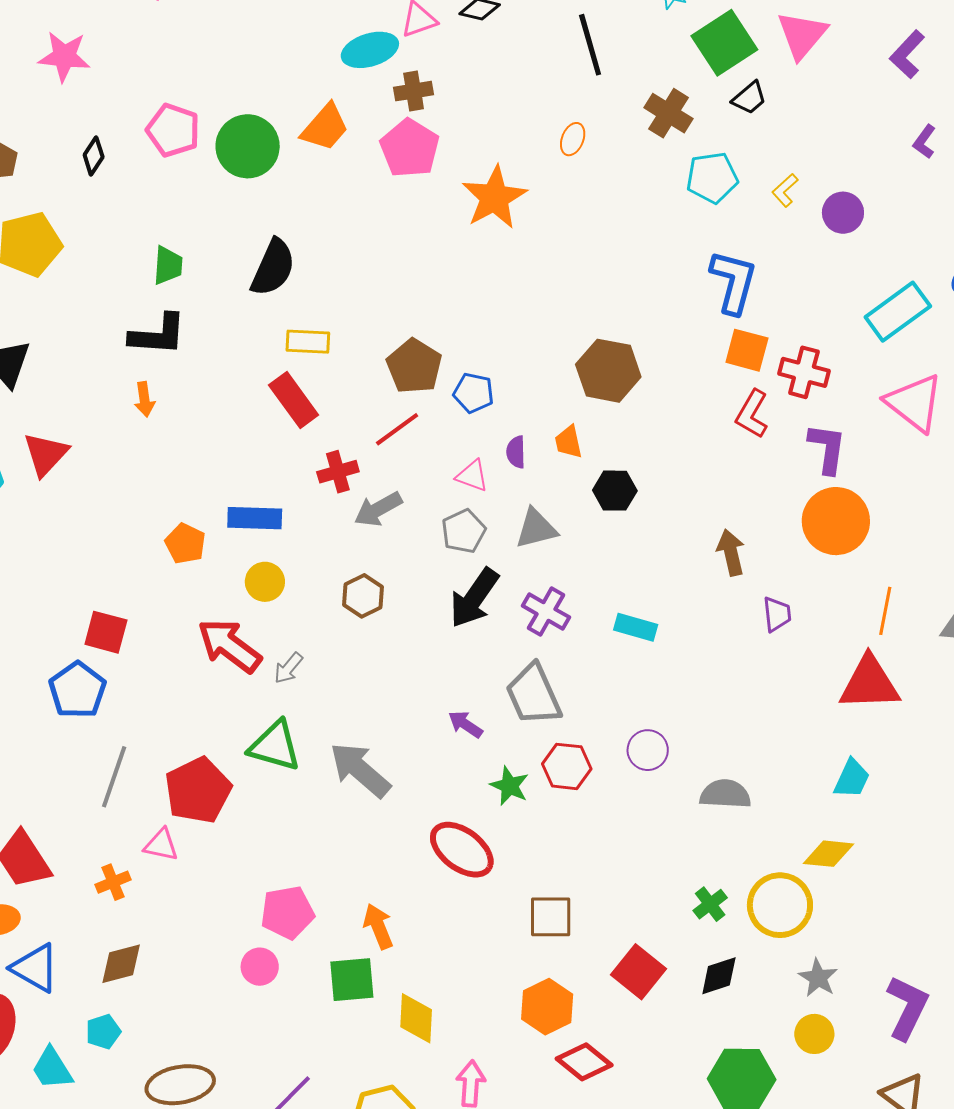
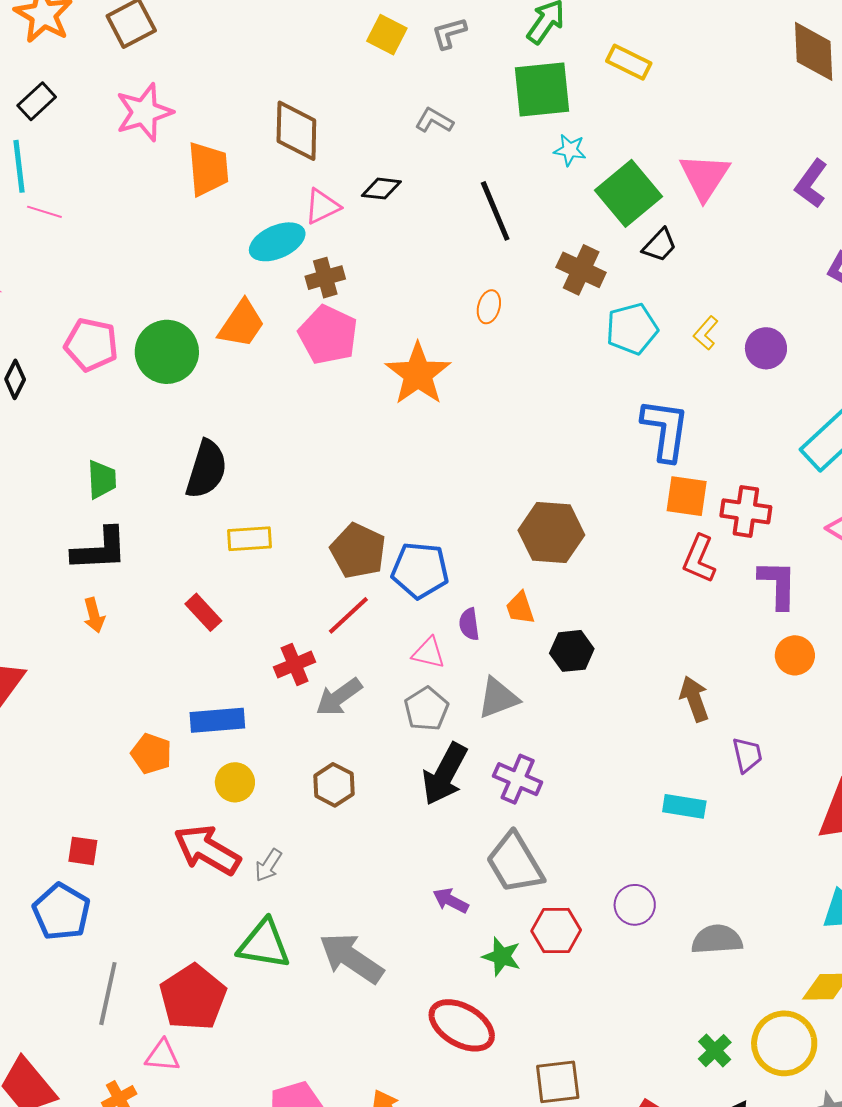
blue pentagon: (474, 393) -> (420, 570), size x1.4
red rectangle: (294, 400) -> (203, 612), moved, size x0.7
orange circle: (836, 521) -> (795, 655), size x0.6
cyan rectangle: (636, 627) -> (684, 806), moved
red square: (106, 632) -> (83, 851), size x0.7

